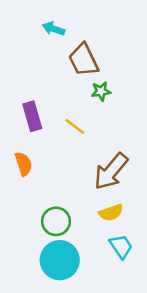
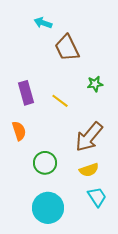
green star: (101, 91) -> (95, 84), moved
green circle: (56, 221) -> (45, 163), moved

